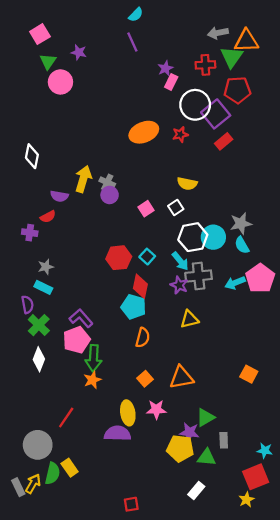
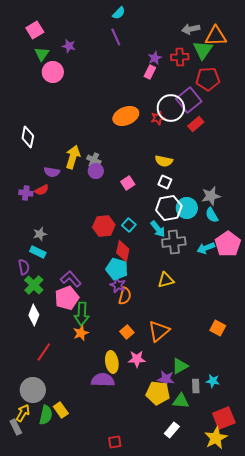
purple star: (165, 68) -> (155, 58), moved
white circle: (195, 105) -> (171, 108), moved
white square: (176, 208) -> (165, 182), moved, turned -32
purple cross: (30, 233) -> (26, 193), moved
purple star: (179, 285) -> (118, 285), moved
orange triangle: (181, 378) -> (159, 331), turned -30
red line: (66, 417) -> (44, 352), moved
cyan star: (265, 451) -> (213, 381), moved
yellow arrow: (33, 484) -> (23, 413), moved
yellow star: (246, 500) -> (216, 438), size x1.6

